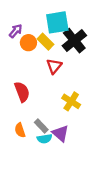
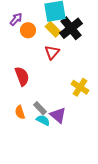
yellow rectangle: (46, 42) -> (53, 29), moved
yellow cross: (71, 101) -> (80, 87), moved
cyan semicircle: (44, 139) -> (43, 120), turned -144

